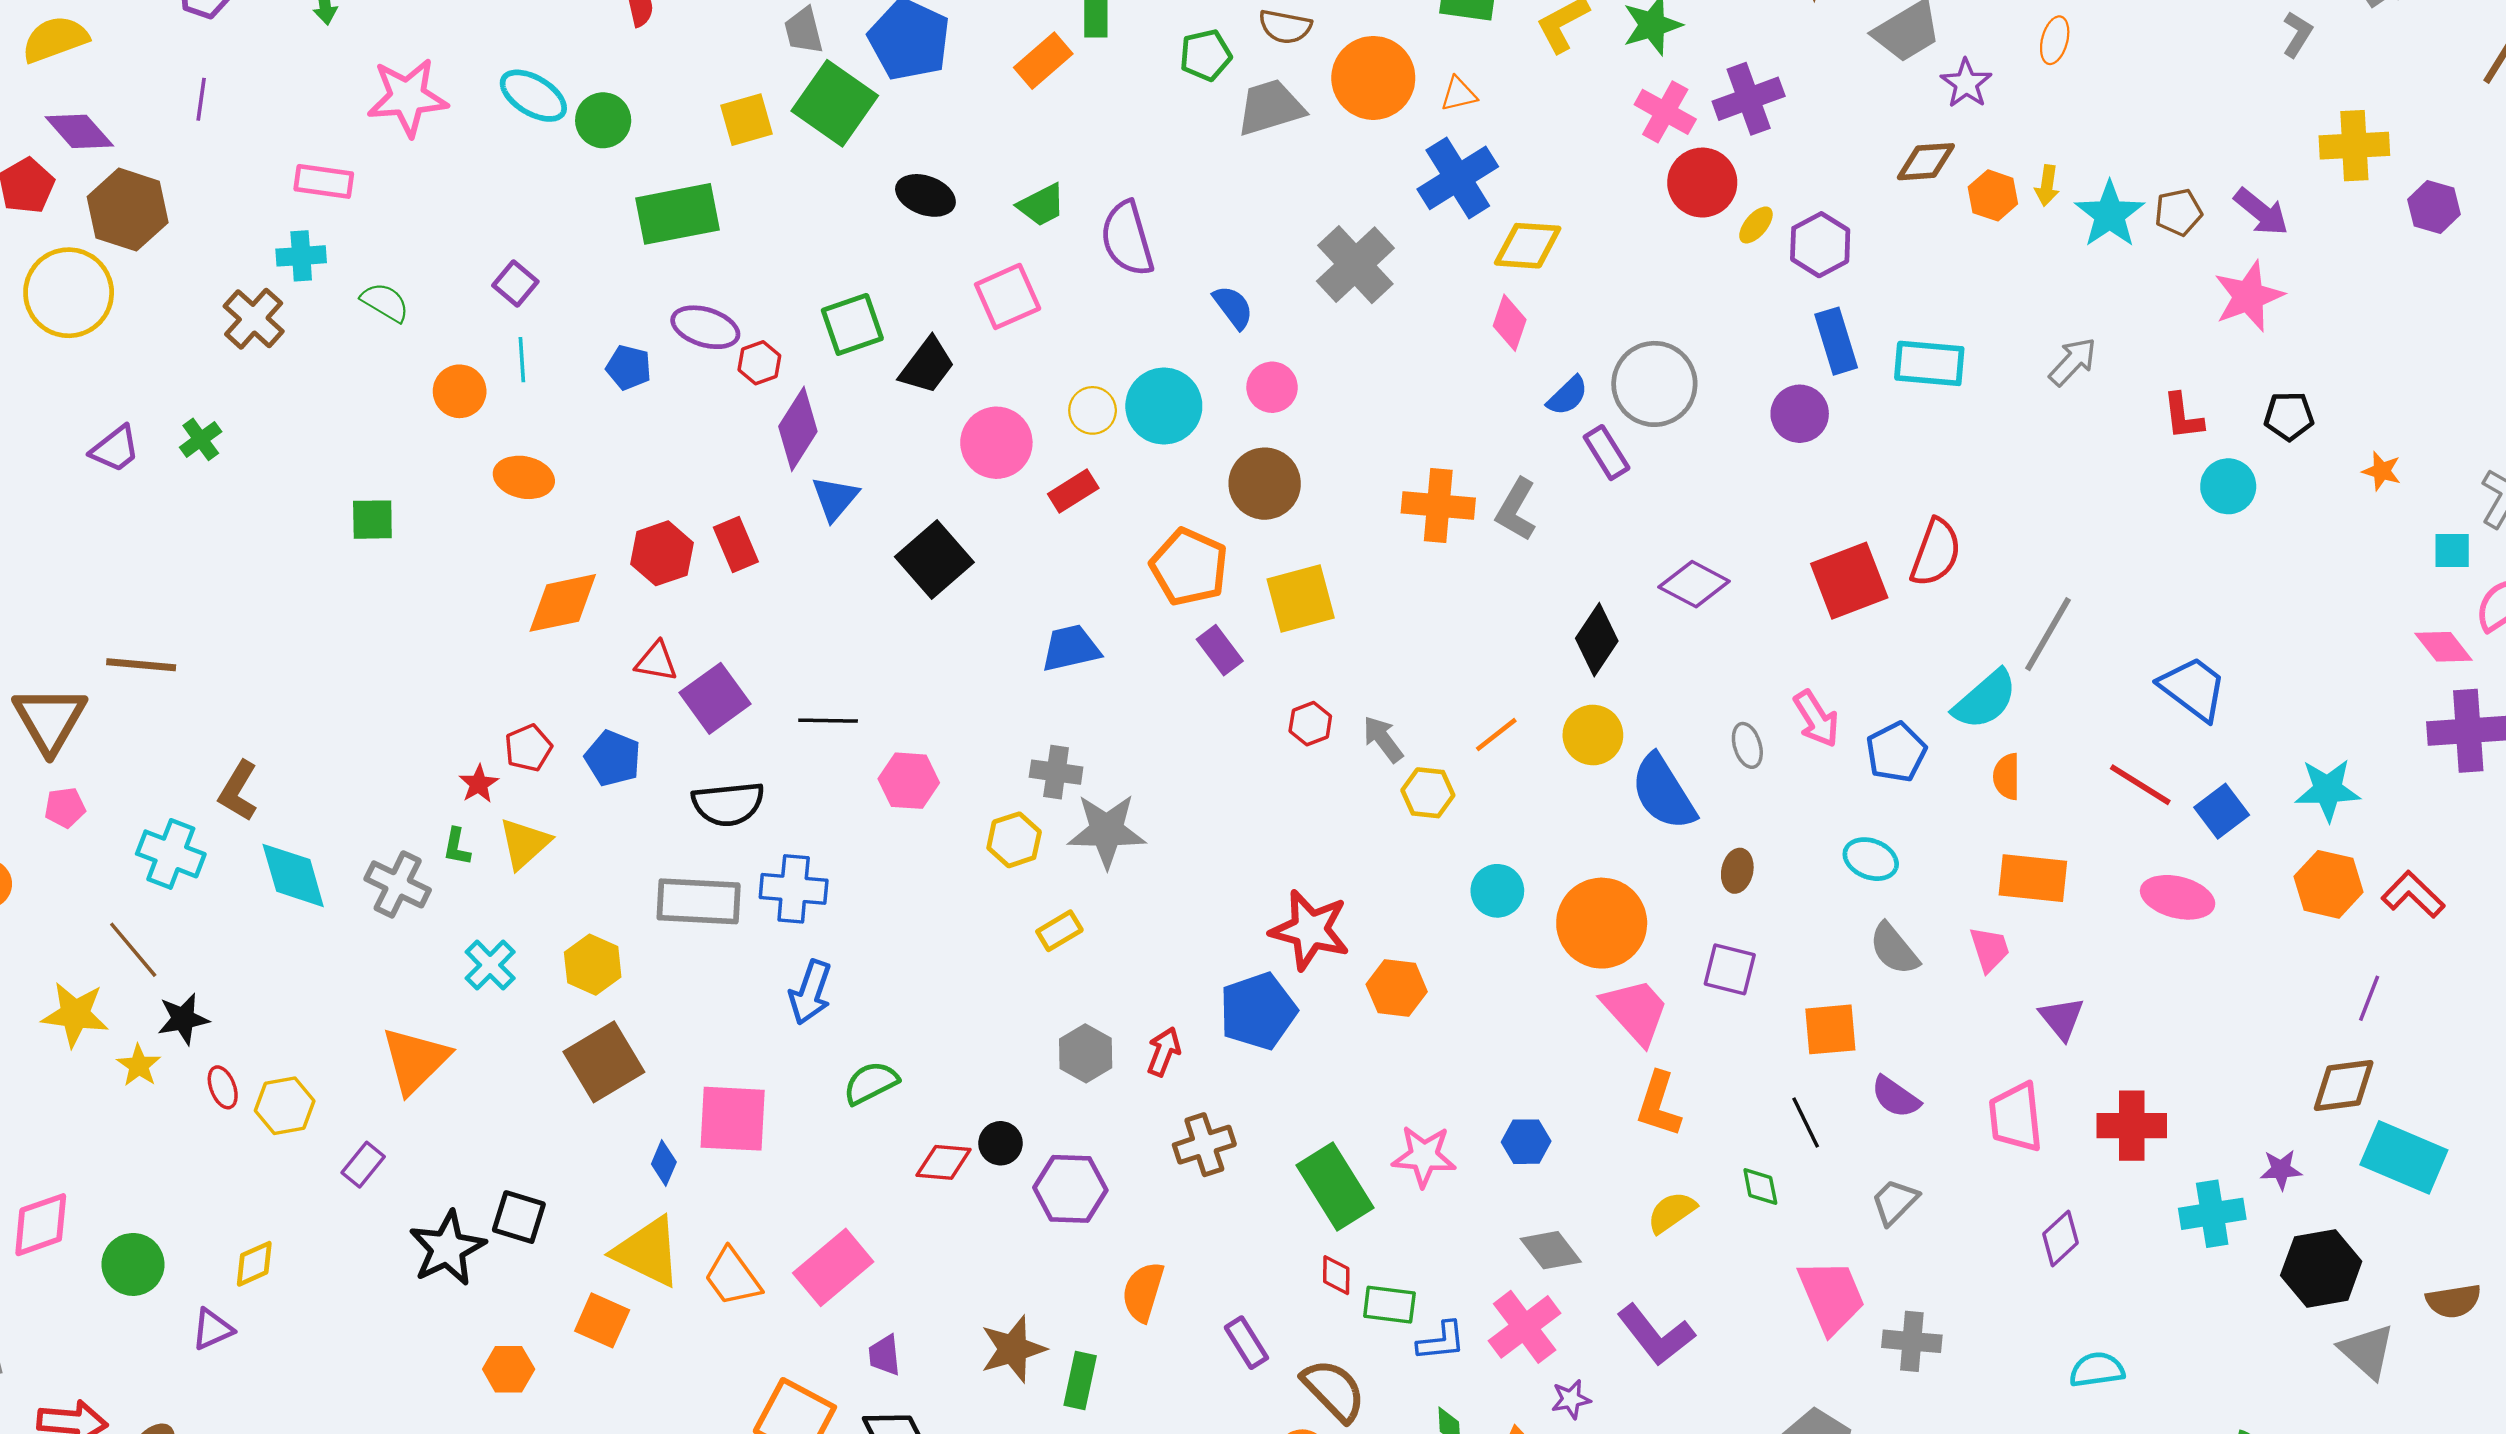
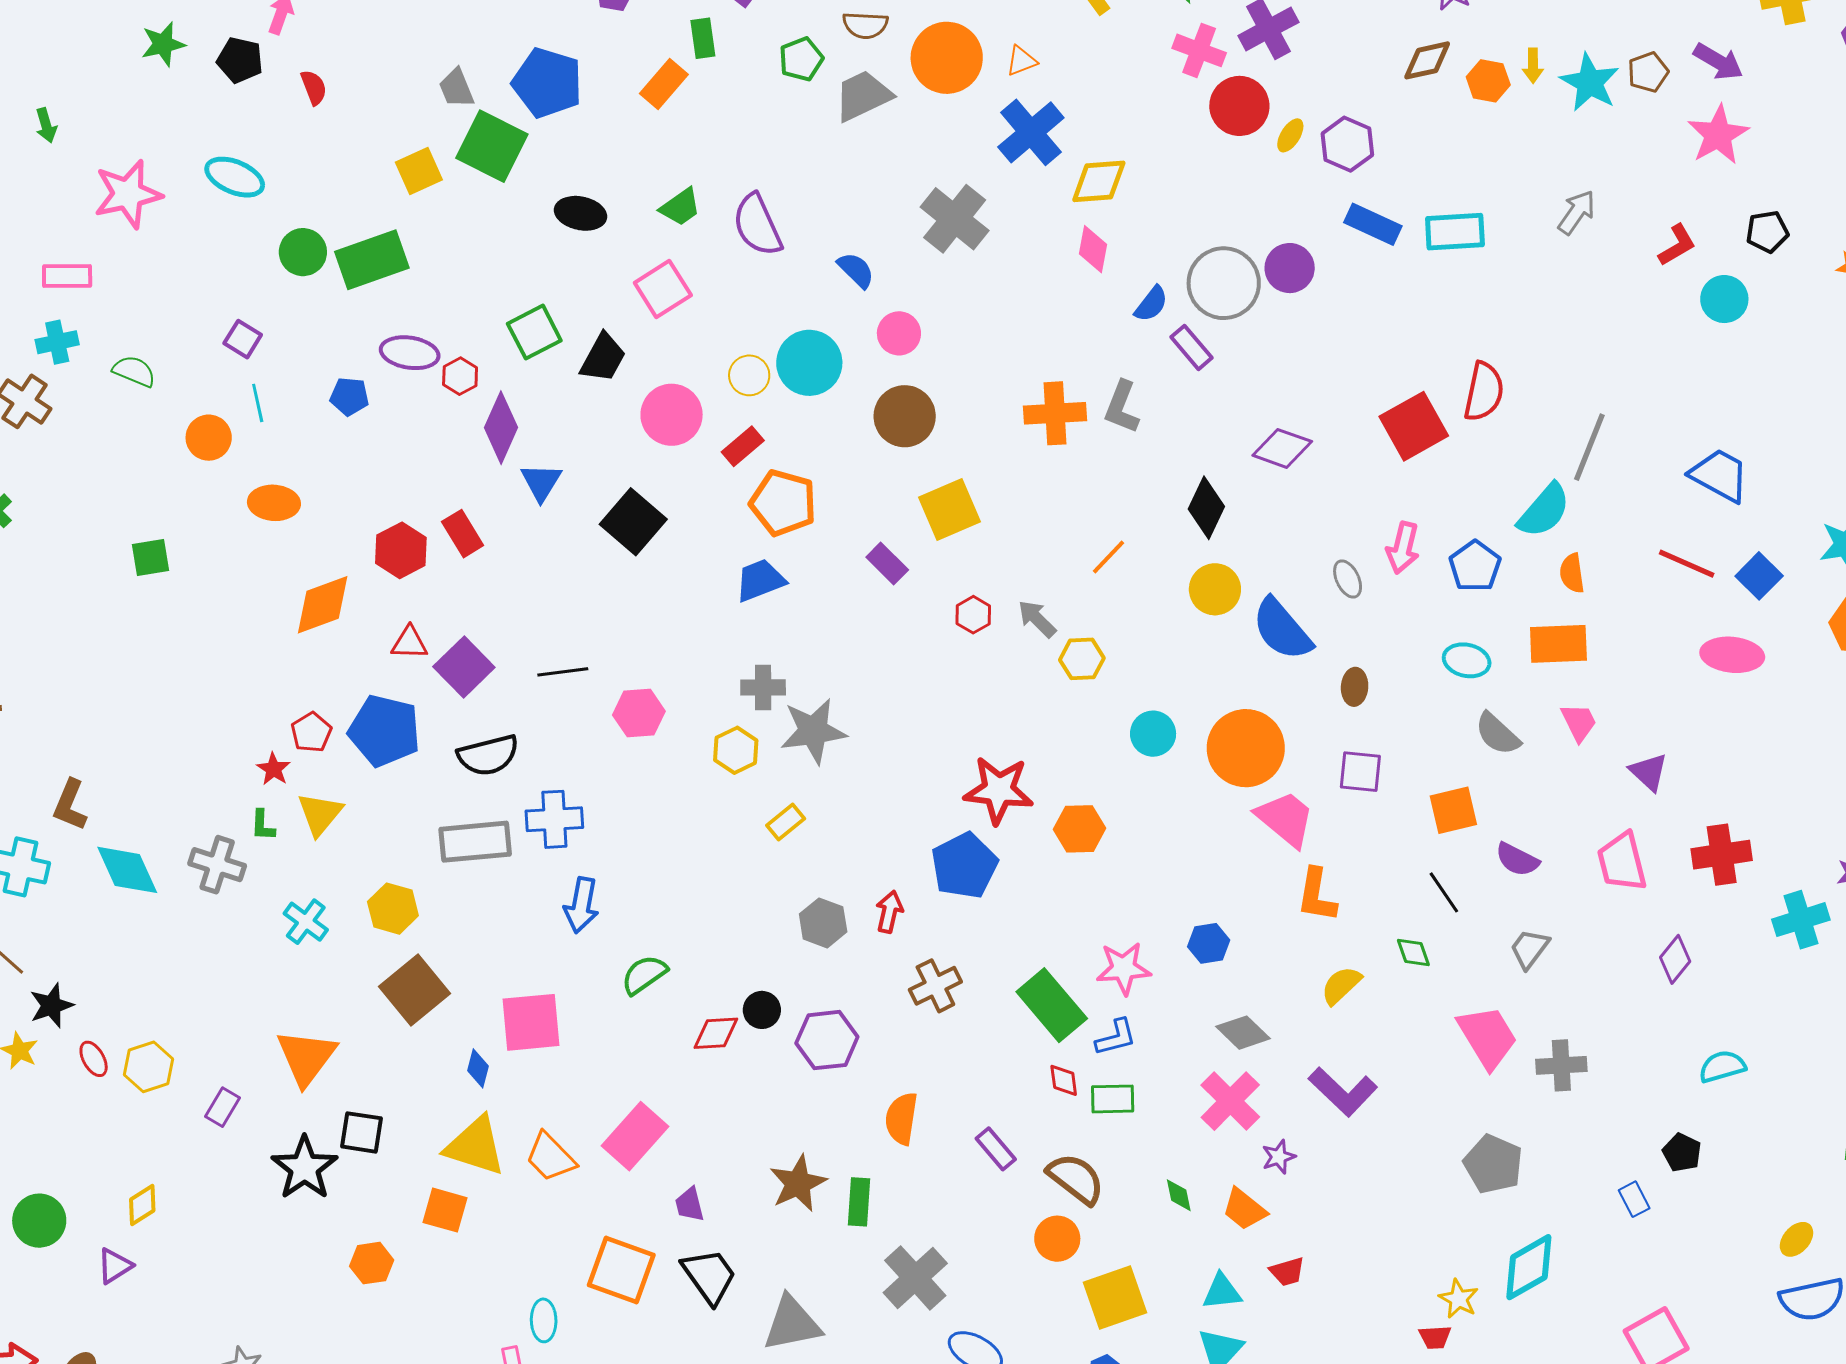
green circle: (603, 120) -> (303, 252), moved
blue rectangle: (1836, 341) -> (1373, 224), turned -40
purple circle: (1800, 414) -> (1290, 268), moved
red L-shape: (2183, 416) -> (1677, 245), turned -105
orange pentagon: (1189, 567) -> (783, 503), moved
pink arrow: (1816, 719) -> (1403, 548), turned 54
orange line: (1496, 735) -> (1109, 557), moved
blue pentagon: (613, 758) -> (384, 731), size x1.5
orange rectangle: (2033, 878) -> (1558, 644), moved
orange triangle: (415, 1060) -> (306, 1057), moved
blue L-shape: (1441, 1341) -> (1116, 1037), moved

